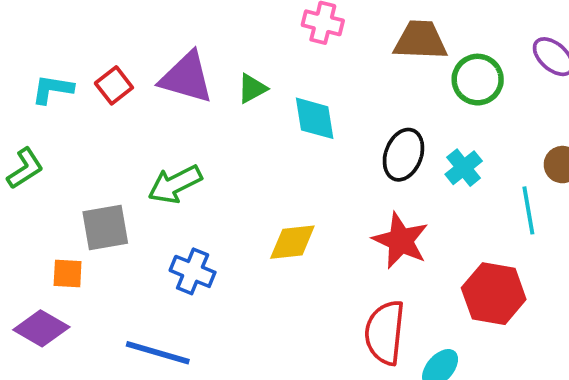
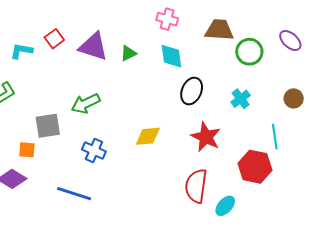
red square: (114, 85) -> (54, 39), moved
cyan diamond: (315, 118) -> (171, 56), moved
black ellipse: (403, 155) -> (192, 91), moved
cyan line: (528, 210) -> (275, 137), moved

